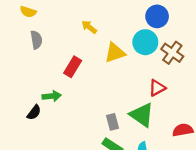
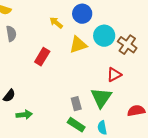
blue circle: (157, 16) -> (82, 14), moved
green arrow: (52, 96) -> (24, 115), moved
green triangle: (142, 115) -> (101, 98), turned 30

